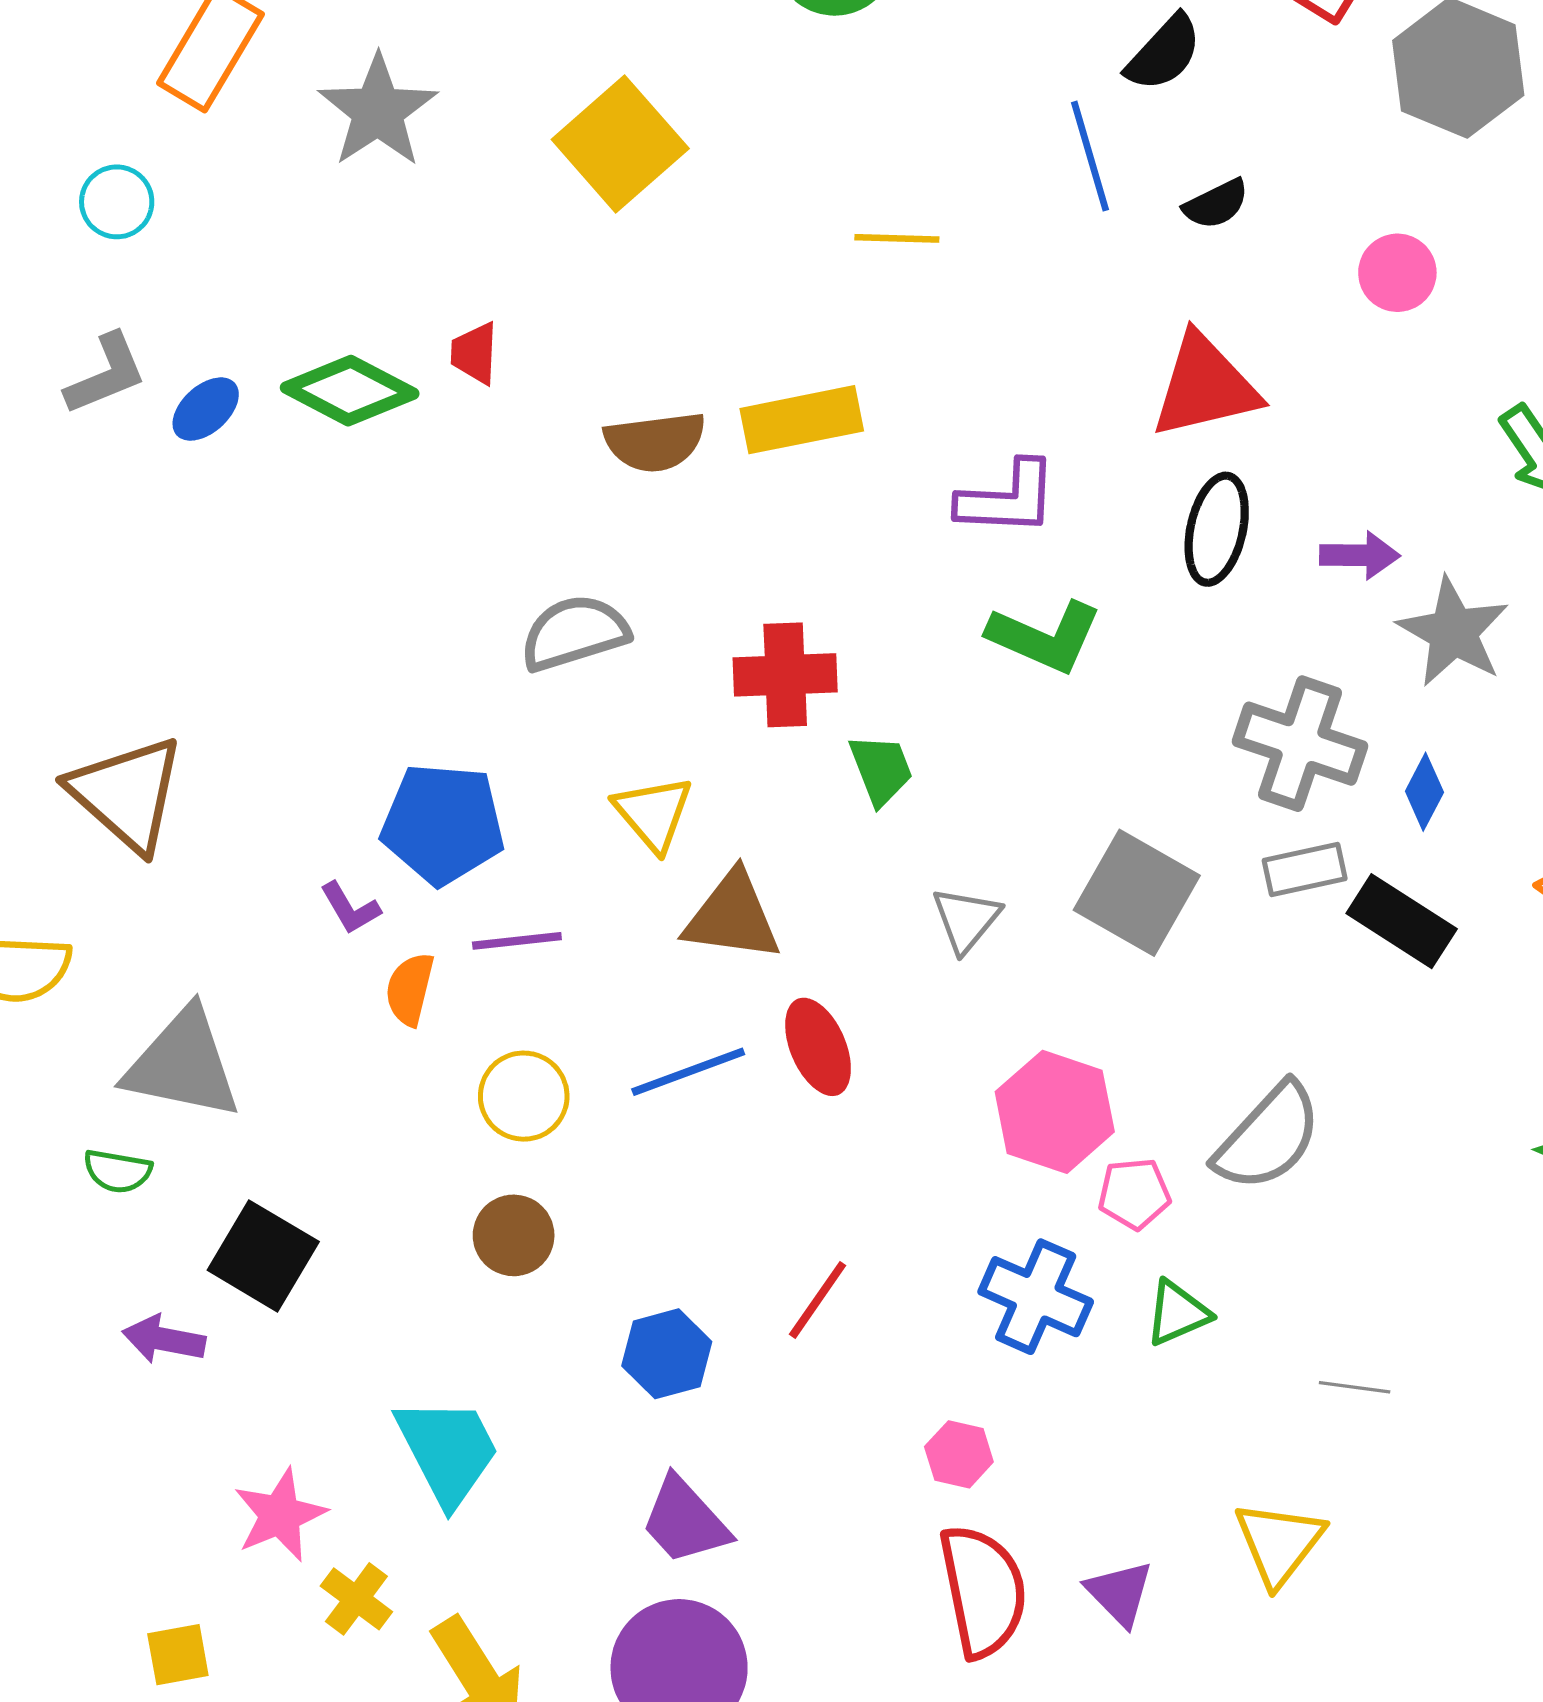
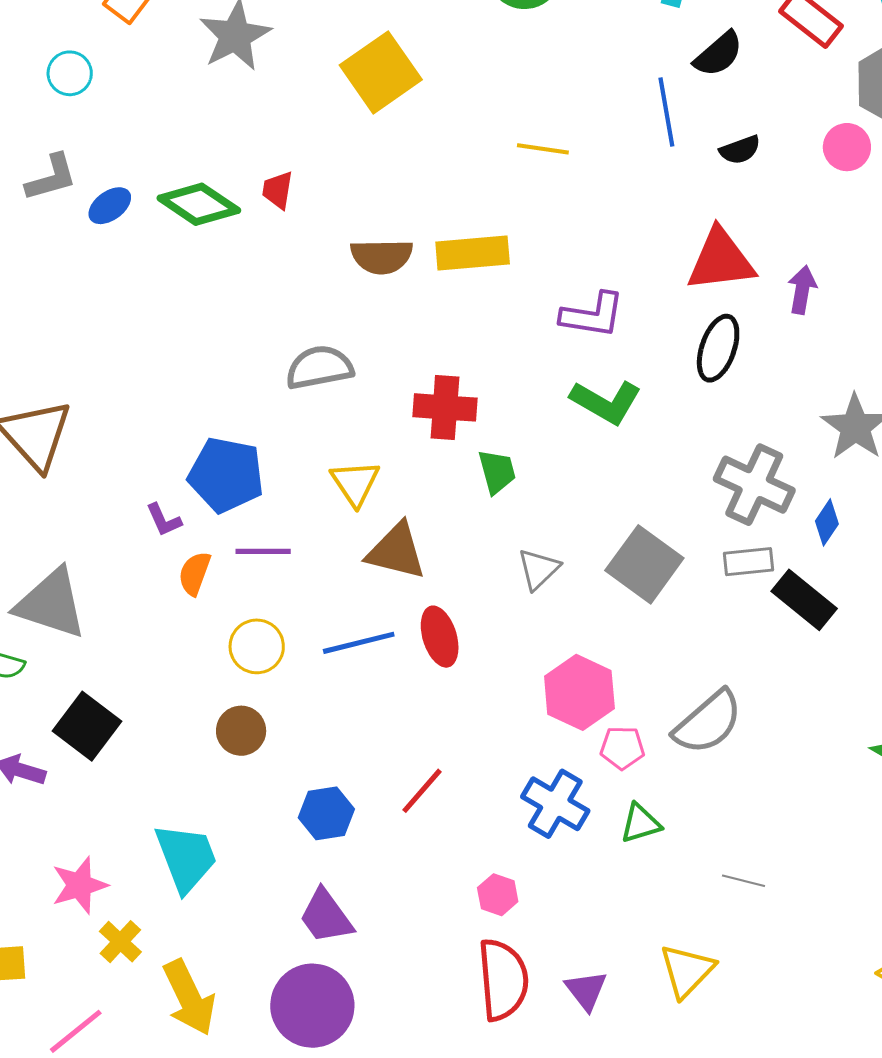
pink circle: (1397, 273) -> (847, 147), moved
purple arrow: (1360, 555) -> (802, 290), moved, turned -87

